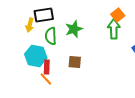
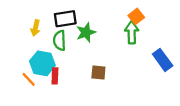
black rectangle: (44, 15) -> (65, 19), moved
brown square: (75, 62) -> (98, 73), moved
orange line: (46, 79) -> (29, 79), moved

